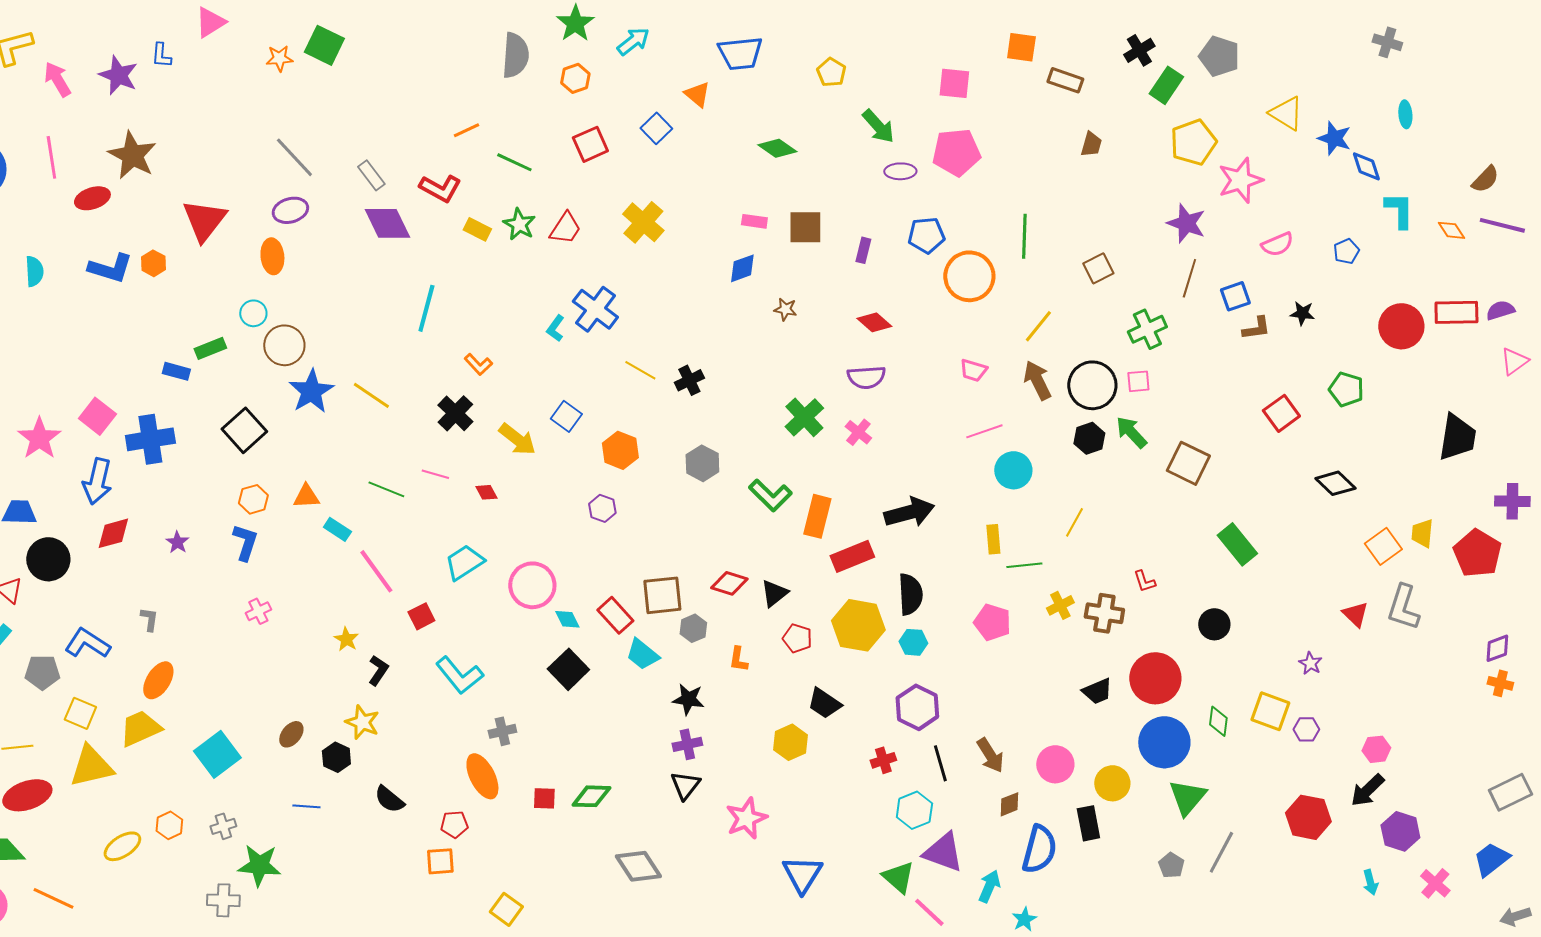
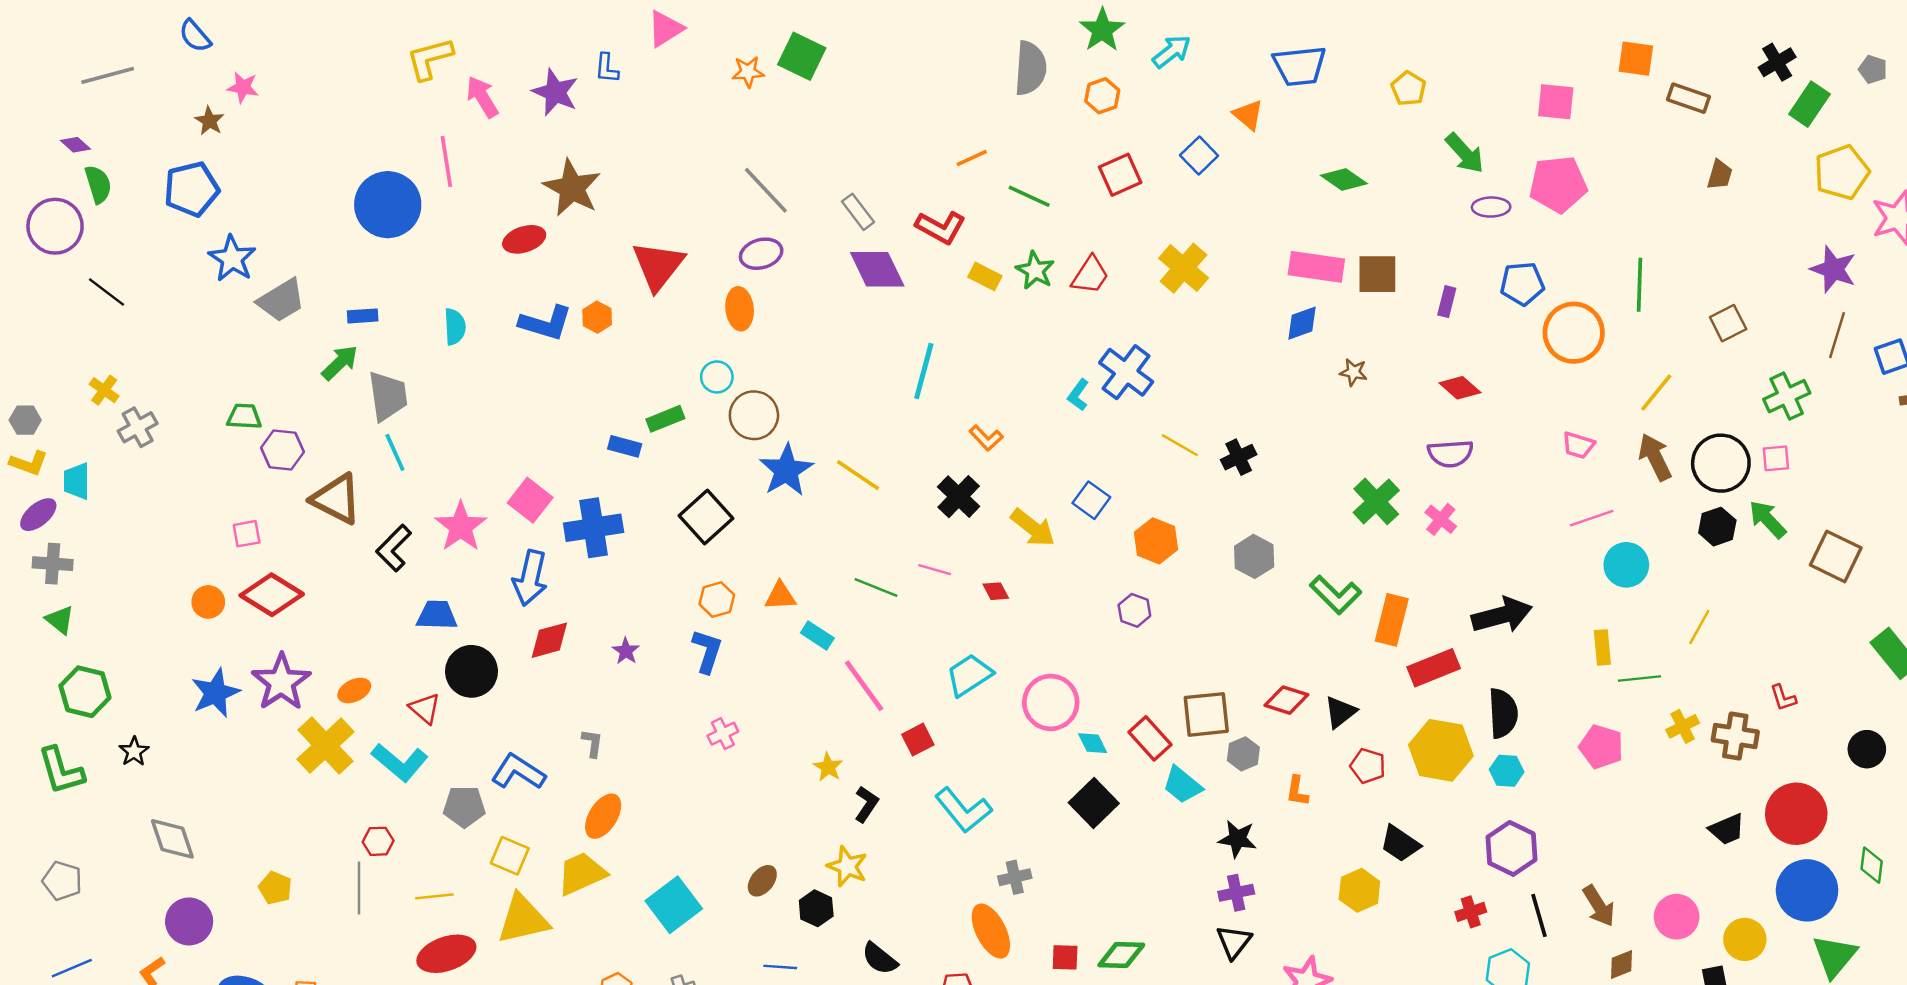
gray pentagon: (1219, 56) -> (1873, 69), size x0.6
pink line: (51, 157) -> (446, 162), moved
pink rectangle: (754, 221) -> (1316, 267), size x1.8

